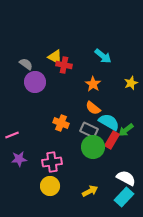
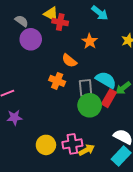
orange semicircle: (93, 108) -> (69, 61), moved
gray rectangle: (89, 130) -> (86, 88), turned 60
pink cross: (52, 162) -> (72, 144), moved

